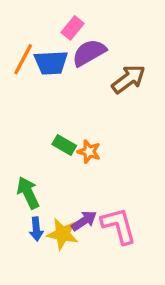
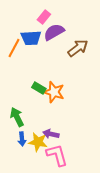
orange line: (23, 59) -> (14, 48), moved
orange star: (89, 152) -> (54, 92), size x1.5
purple arrow: (84, 221) -> (51, 134), turned -133
pink L-shape: (119, 226) -> (57, 155), moved

